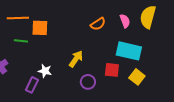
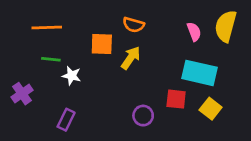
orange semicircle: (98, 24) -> (133, 25), moved, turned 49
orange square: (40, 28) -> (102, 44), moved
yellow arrow: (76, 59) -> (131, 58), moved
white star: (45, 71) -> (72, 76), moved

